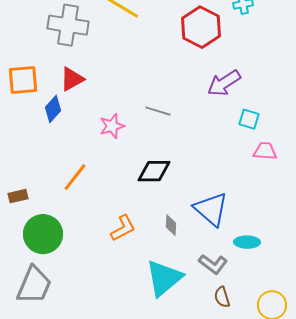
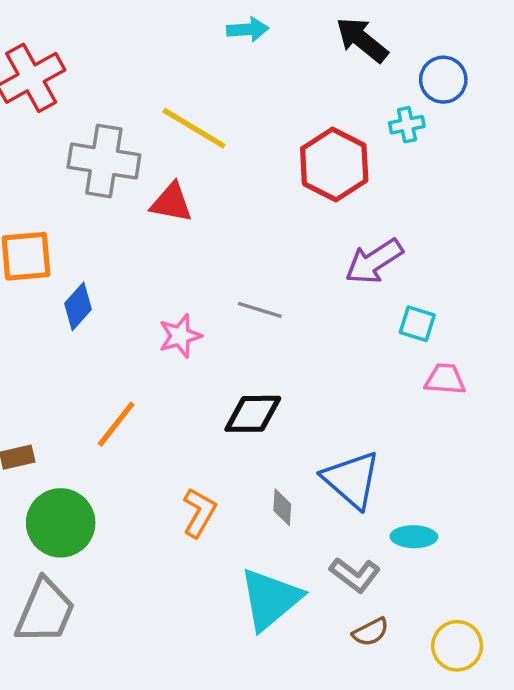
red triangle: (72, 79) -> (171, 203), moved, turned 40
orange L-shape: (123, 228) -> (199, 512), turned -32
brown semicircle: (222, 297) -> (371, 632), turned -100

